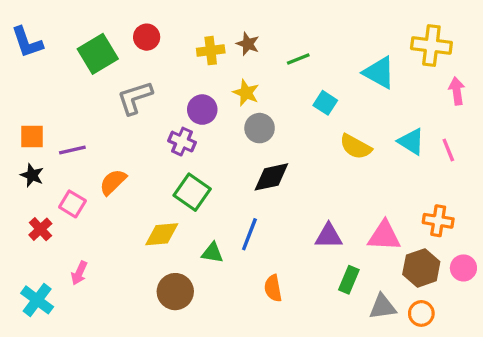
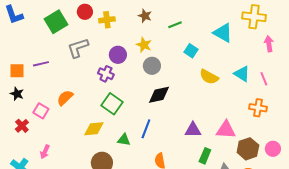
yellow cross: (211, 51) -> (107, 20), moved
purple line: (72, 150) -> (41, 64), moved
orange cross: (438, 221) -> (258, 108), moved

